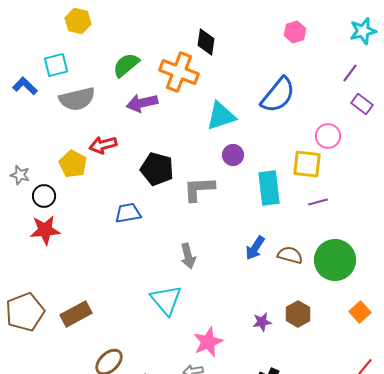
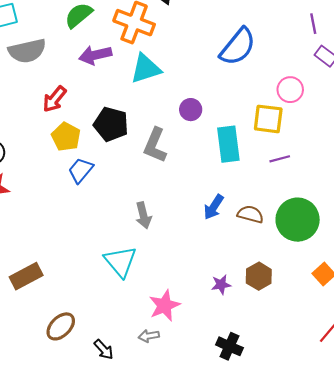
purple line: (350, 73) -> (313, 24), turned -48
cyan triangle: (221, 116) -> (146, 69), moved
red arrow: (103, 145) -> (54, 99), turned -36
yellow pentagon: (73, 164) -> (66, 137), moved
gray L-shape: (199, 189) -> (155, 145), turned -64
blue trapezoid: (128, 213) -> (81, 170), turned -40

